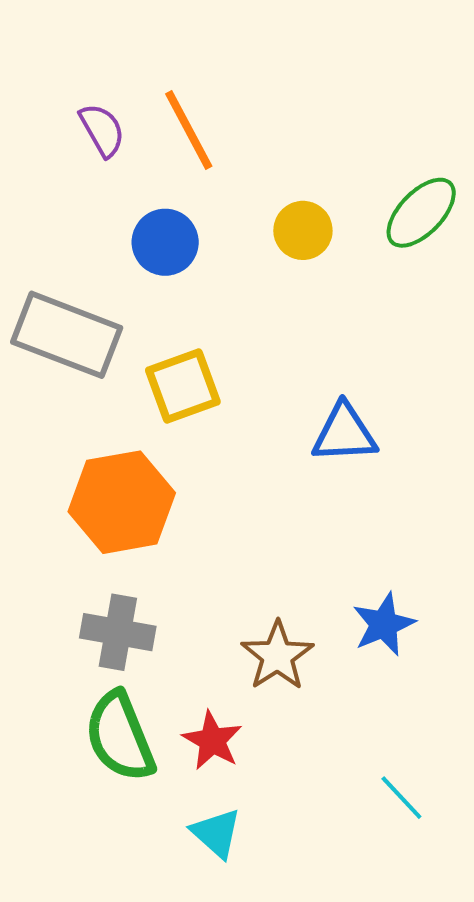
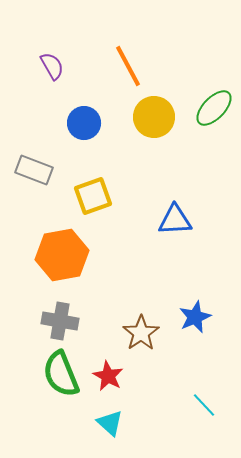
orange line: (189, 130) -> (128, 66), moved
yellow circle: (303, 230) -> (154, 117), size x1.4
gray rectangle: (67, 335) -> (34, 170), size x0.7

